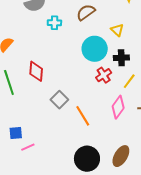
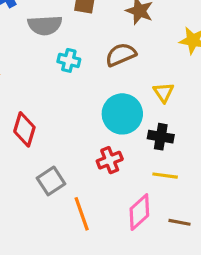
red cross: (104, 75) -> (110, 160), moved
yellow line: (129, 81) -> (165, 176), turned 49

